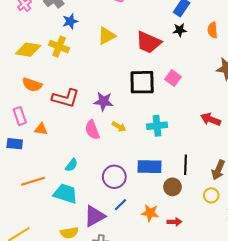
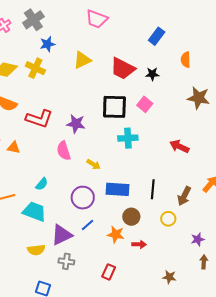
black star: (180, 30) -> (152, 74), moved
cyan cross: (157, 126) -> (128, 138), moved
yellow arrow: (119, 127) -> (94, 164), moved
brown circle: (172, 187) -> (131, 217), moved
yellow circle: (211, 195) -> (168, 219), moved

